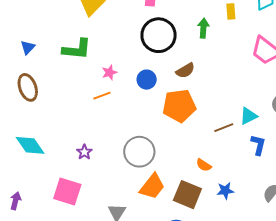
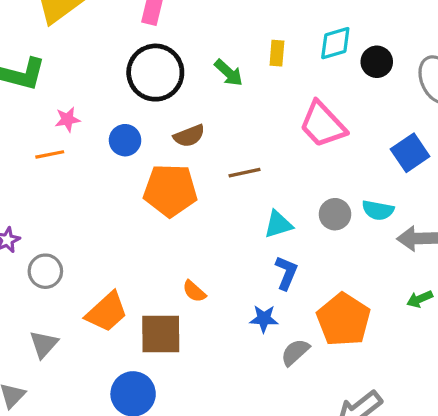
green arrow: (203, 28) -> (229, 73), turned 120
brown line: (224, 128) -> (244, 173), moved
gray circle: (139, 152) -> (45, 271), moved, size x0.7
blue star: (225, 191) -> (264, 319), moved
brown square: (187, 195) -> (161, 334), turned -32

